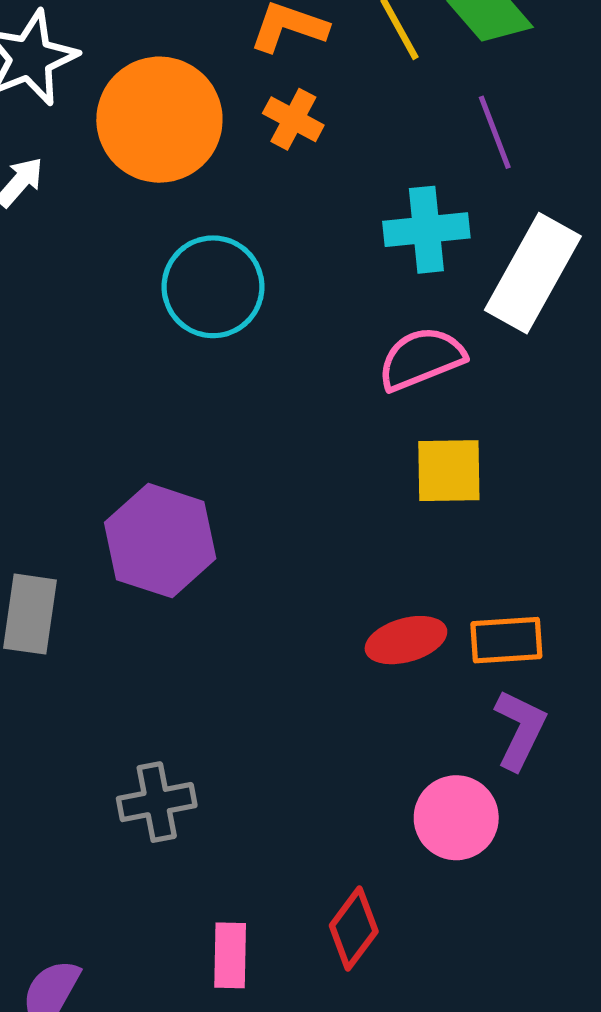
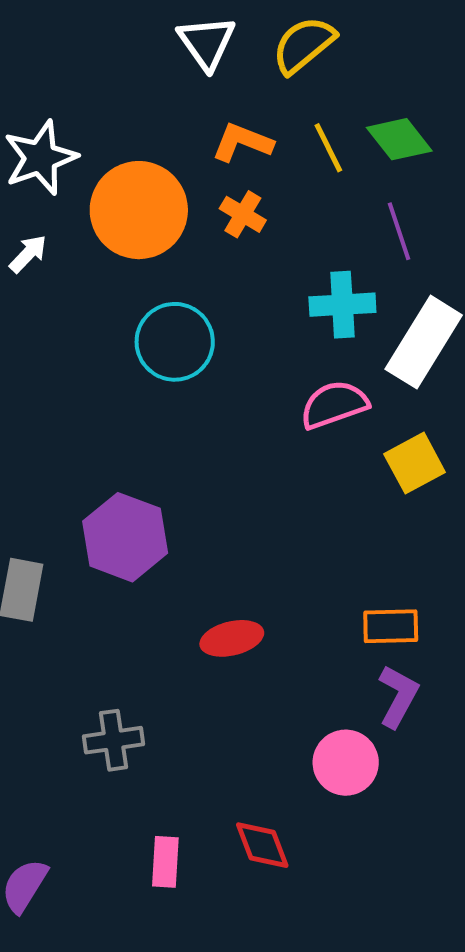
yellow square: (449, 471) -> (415, 463), moved, turned -30
red ellipse: (406, 640) -> (232, 638), moved
red diamond: (354, 929) -> (262, 845), turned -60

